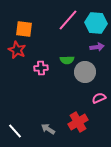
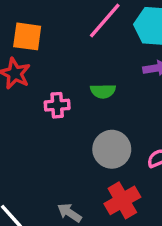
gray circle: (85, 72) -> (112, 149), moved

